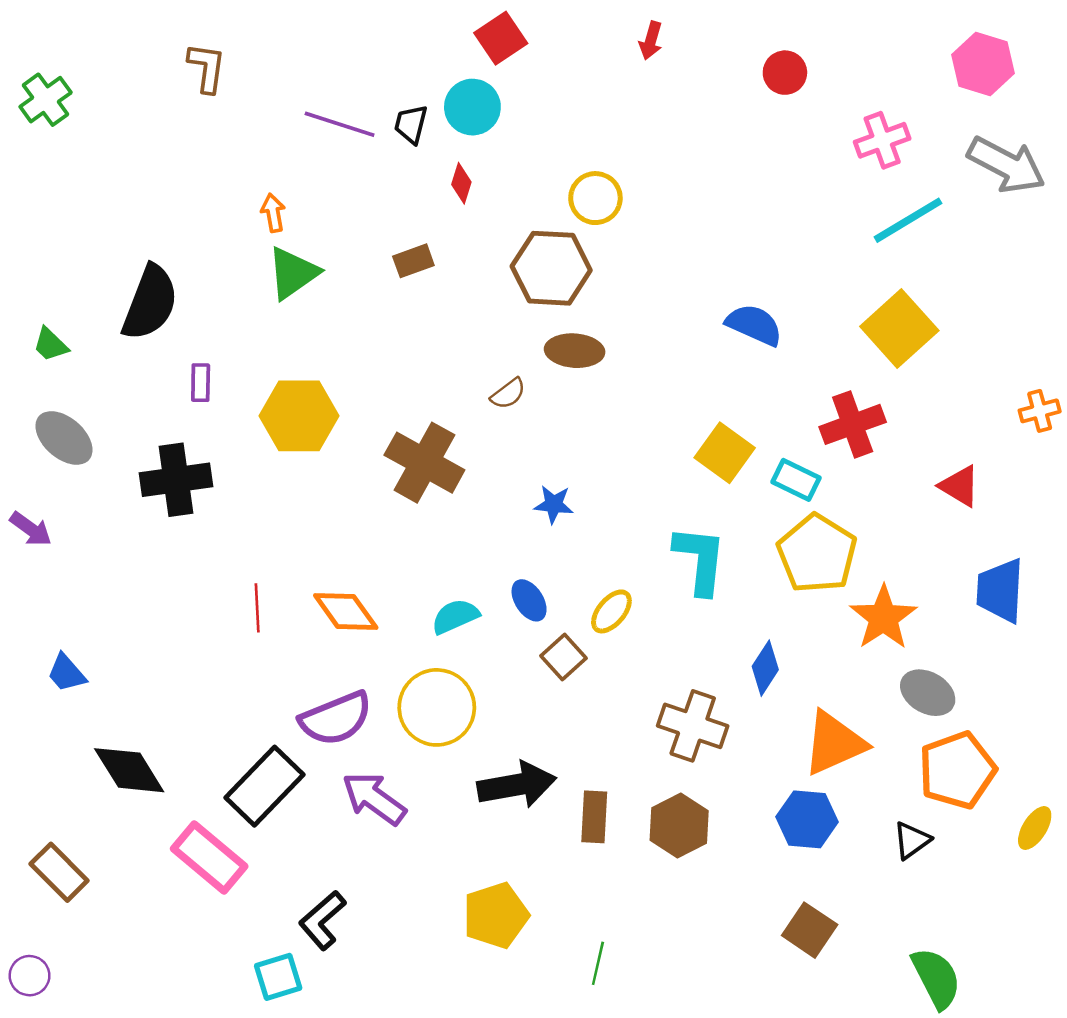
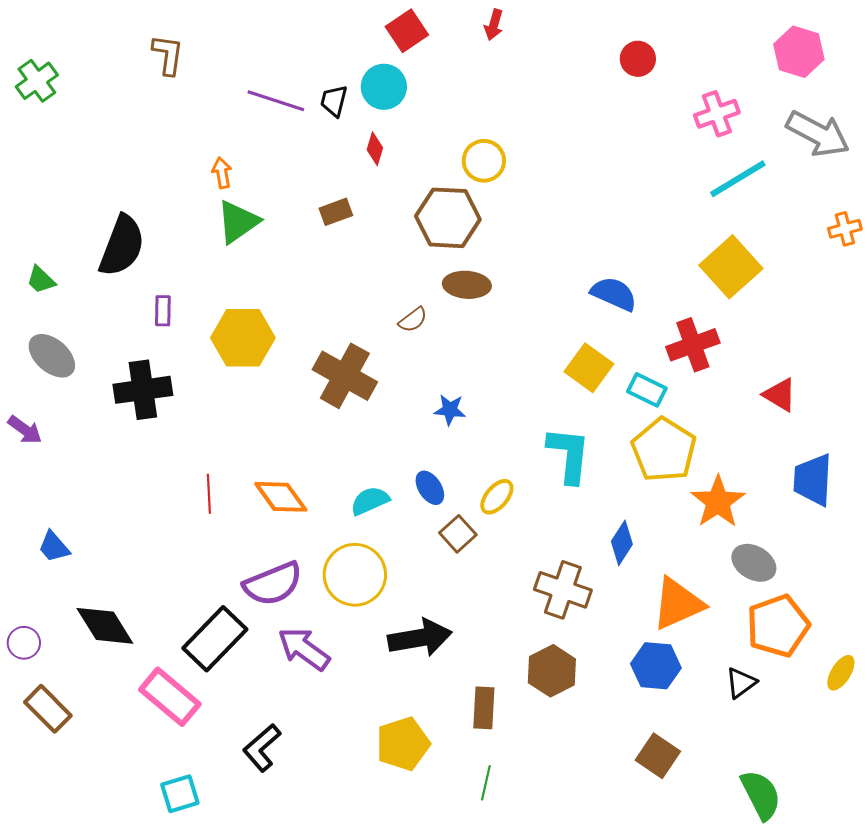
red arrow: (651, 41) -> (494, 25), moved
blue semicircle: (754, 325) -> (614, 294), moved
orange cross: (1040, 411) -> (845, 229), moved
brown rectangle: (594, 817) -> (484, 708), moved
purple circle: (30, 976) -> (24, 643), moved
cyan square: (278, 977) -> (180, 794), moved

